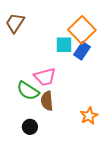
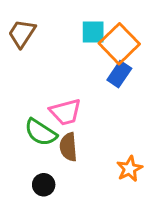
cyan square: (64, 45) -> (93, 32), moved

